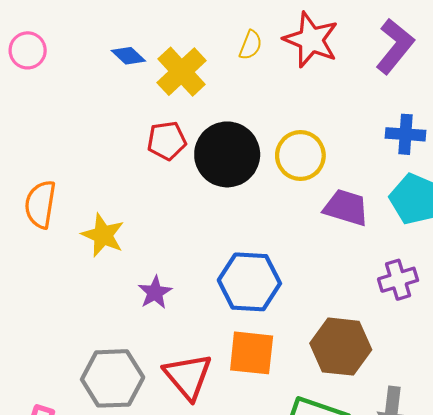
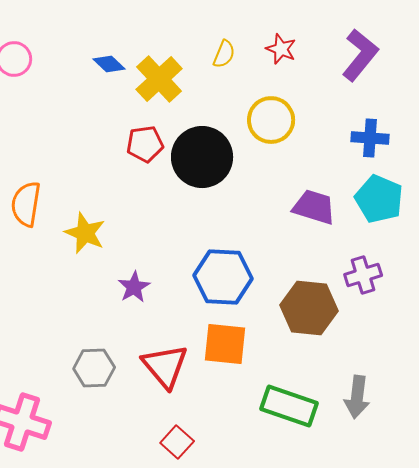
red star: (311, 40) -> (281, 49), size x0.6
yellow circle: (300, 156) -> (271, 120), moved
brown hexagon: (341, 347) -> (309, 308), moved
gray hexagon: (113, 378) -> (94, 368), size x0.7

